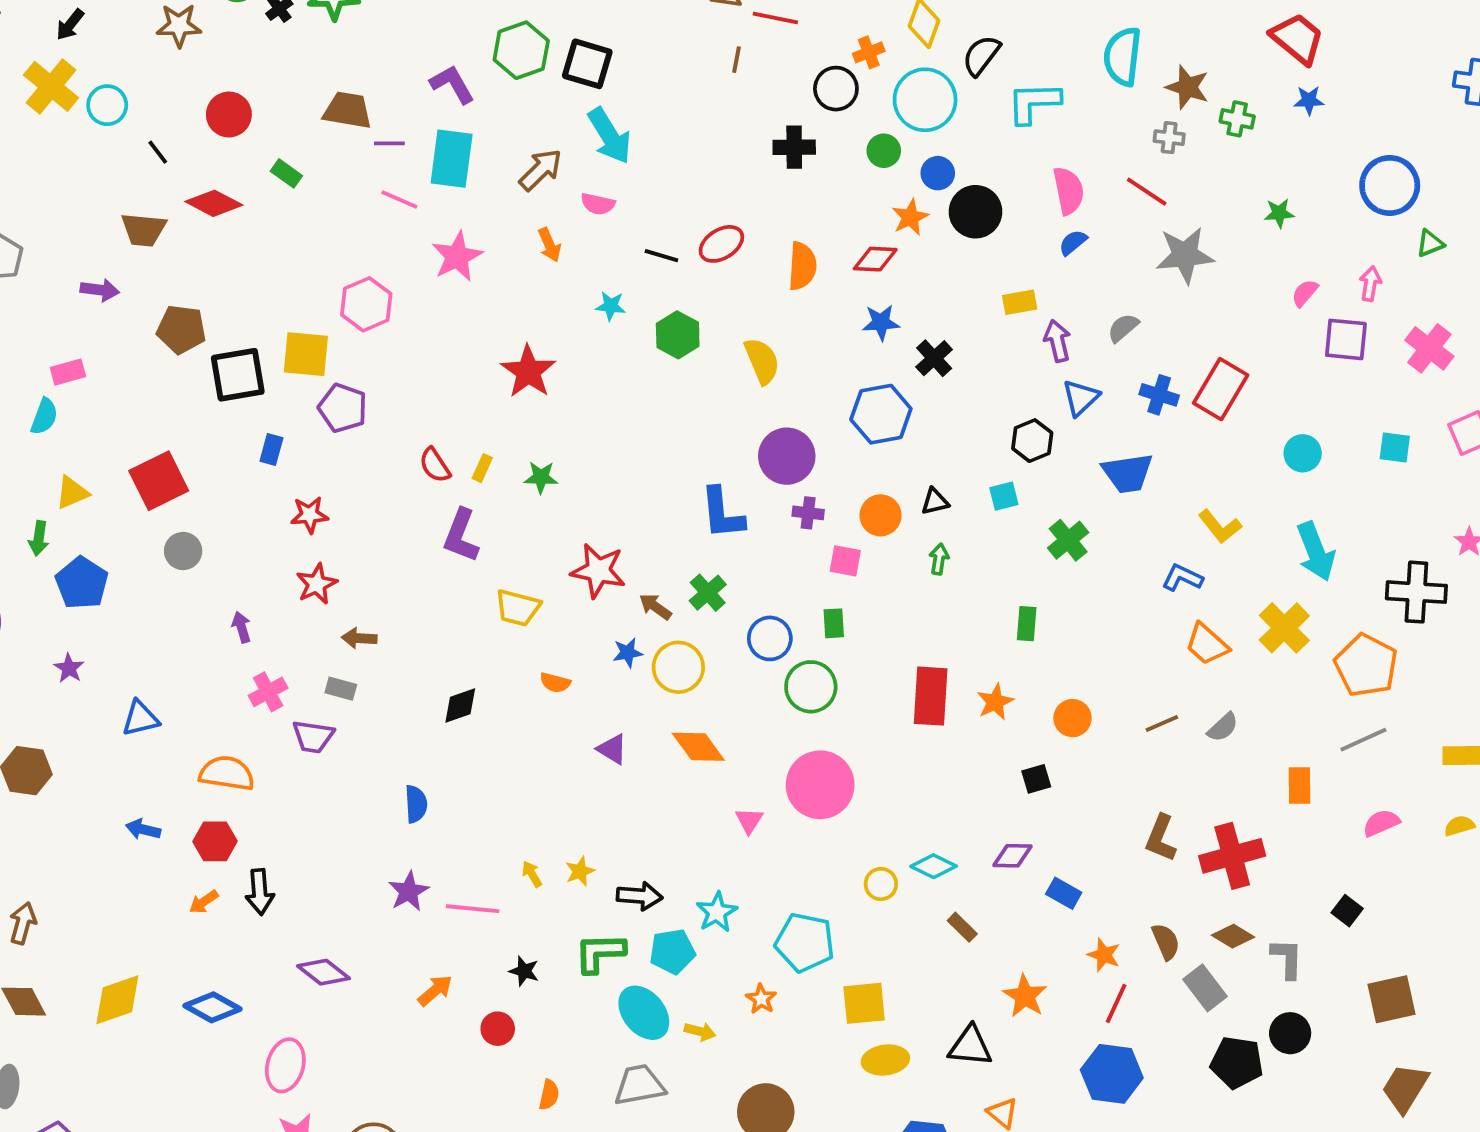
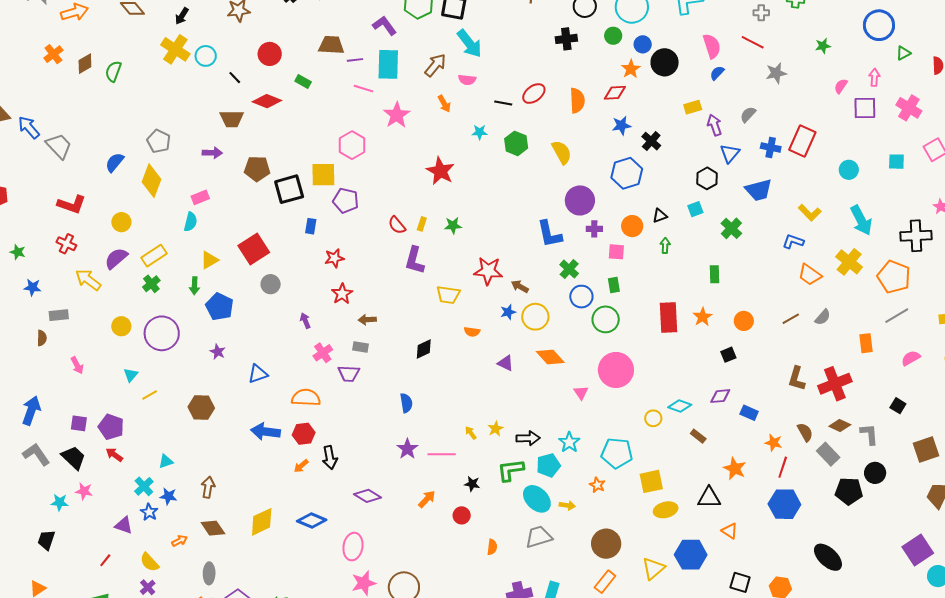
gray star: (1185, 255) -> (776, 73), size x0.7
green cross: (708, 593) -> (569, 269), moved
blue arrow: (143, 829) -> (265, 432), size x1.6

